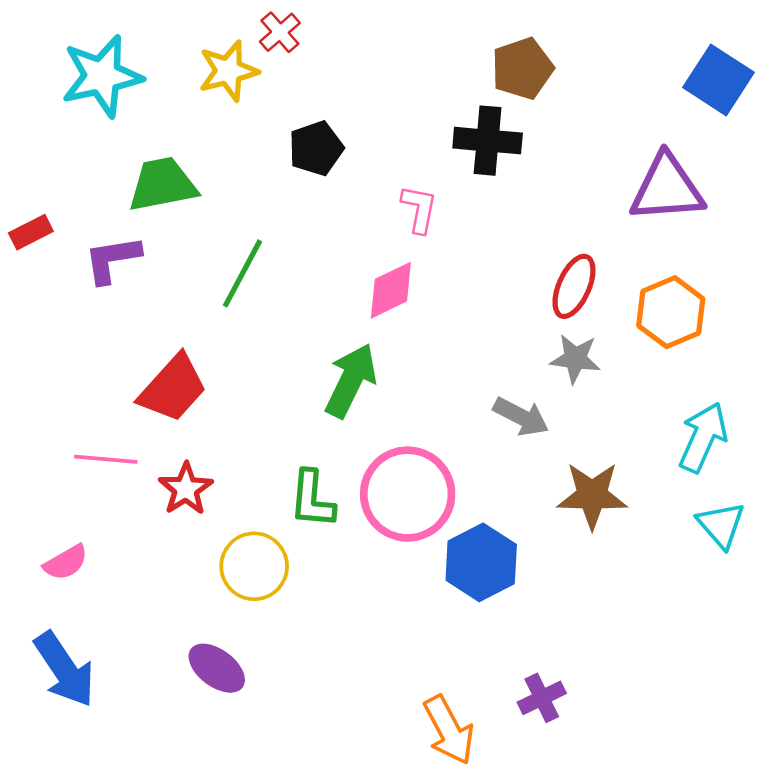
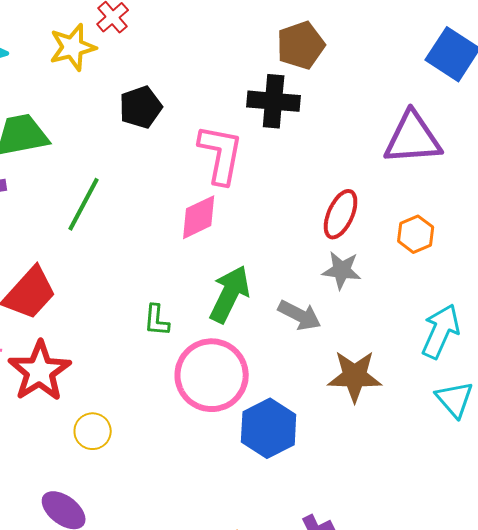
pink L-shape: (419, 209) -> (221, 154), size x1.6
orange hexagon: (671, 312) -> (416, 234), size x0.7
green arrow: (351, 381) -> (230, 294), moved
red star: (186, 489) -> (40, 371), size x1.5
green L-shape: (312, 499) -> (157, 320), moved, size x0.7
yellow circle: (254, 566) -> (93, 431), size x0.7

